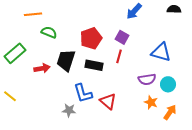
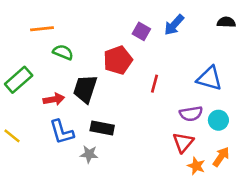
purple square: (122, 37) -> (141, 31), moved
black rectangle: (94, 65) -> (102, 128), moved
blue L-shape: (83, 93) -> (62, 132), moved
red triangle: (108, 101) -> (183, 142), moved, turned 30
orange star: (151, 102) -> (196, 166), moved

